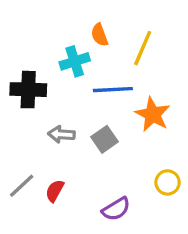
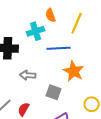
orange star: (153, 114) -> (74, 71), moved
gray square: (104, 139) -> (54, 92), moved, turned -35

